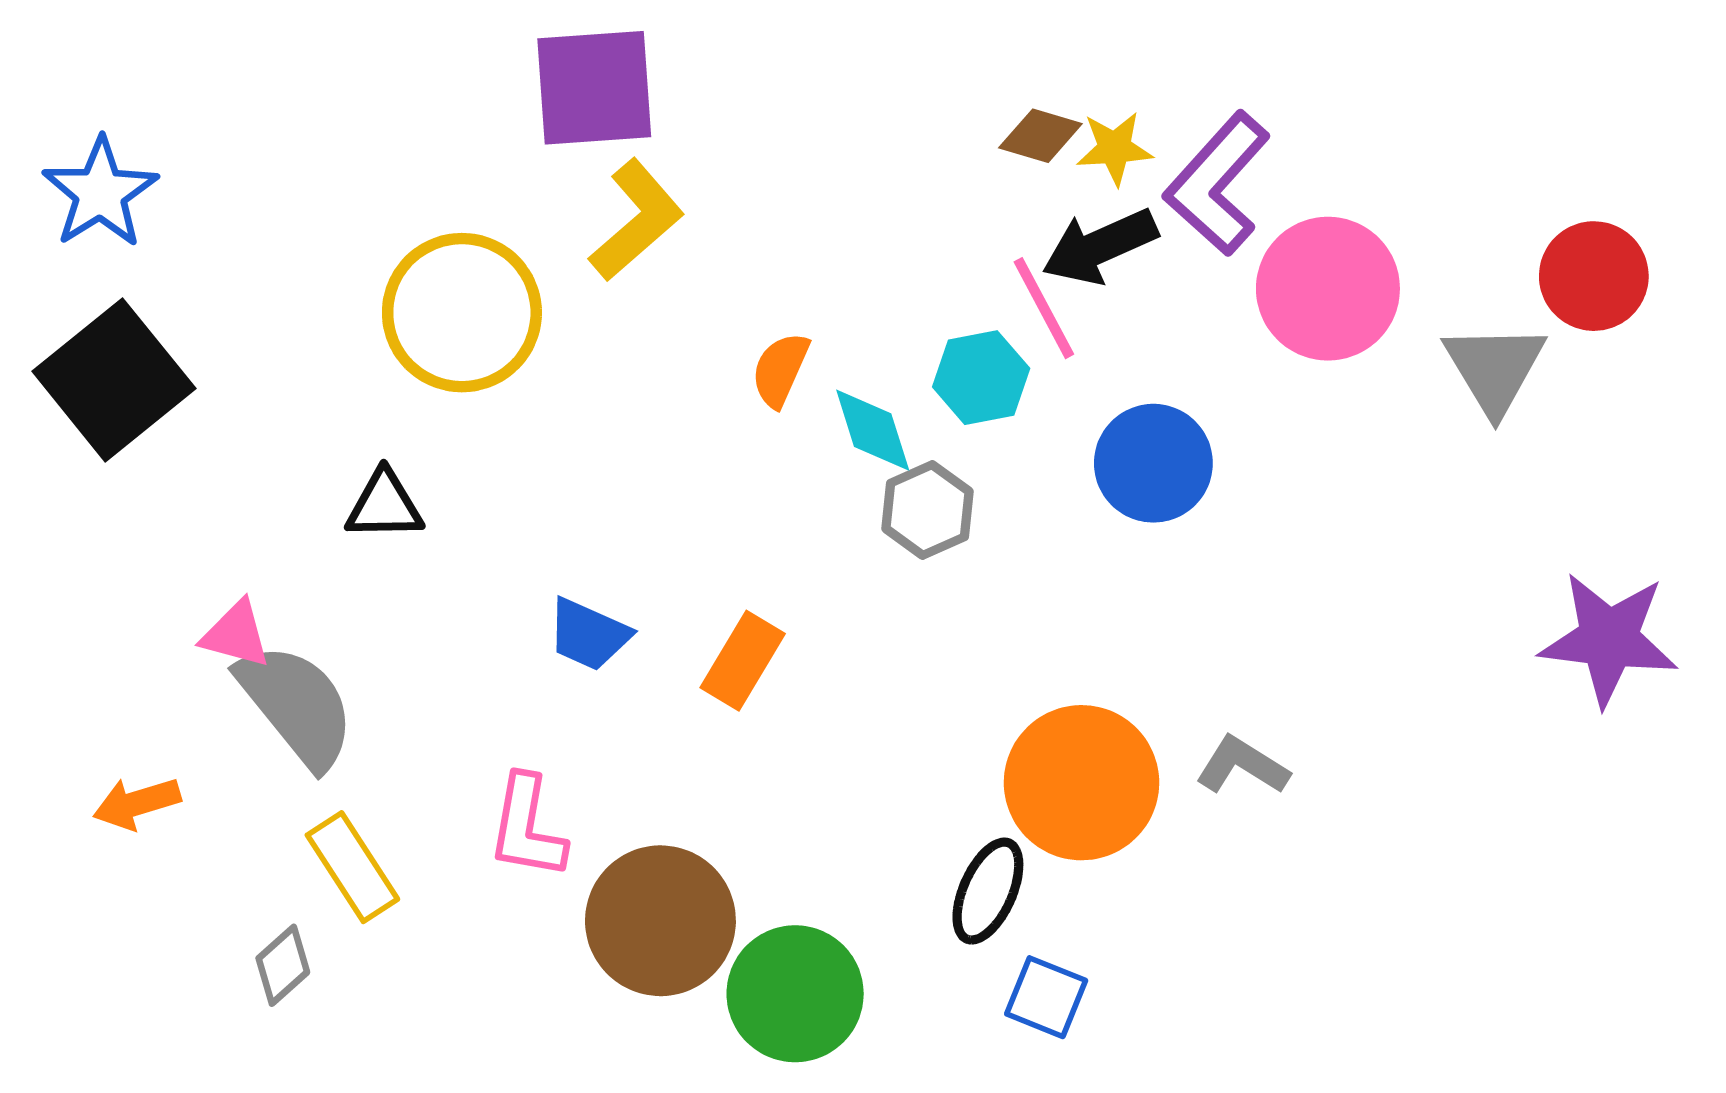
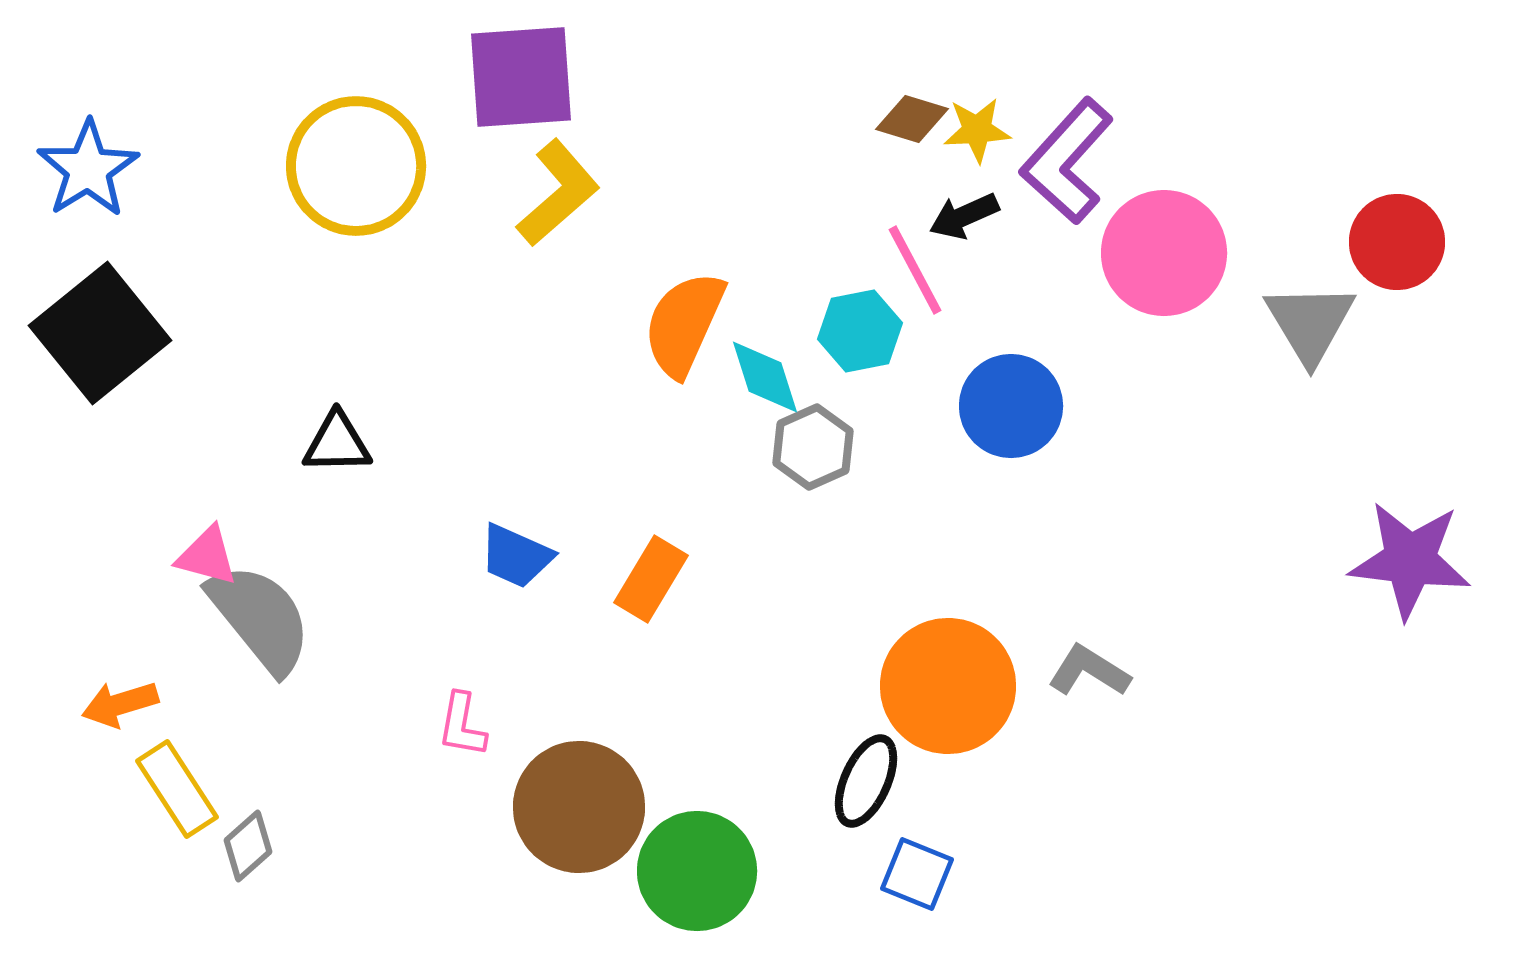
black arrow: (1100, 246) -> (964, 216), size x0.7
yellow circle: (462, 313) -> (356, 166), moved
orange semicircle: (780, 370) -> (684, 324), size x1.6
pink L-shape: (527, 827) -> (462, 725), size x0.7
yellow rectangle: (352, 867) -> (177, 789), moved

